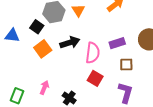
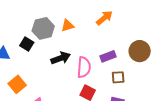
orange triangle: (78, 10) -> (68, 26), turned 48
orange square: (43, 49) -> (17, 84), moved

